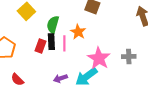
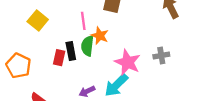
green semicircle: (53, 25) -> (87, 46), moved
pink line: (64, 43) -> (83, 21), moved

